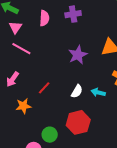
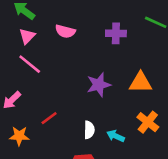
purple cross: (73, 14) -> (116, 33), moved
pink semicircle: (44, 18) -> (65, 31), turned 91
white semicircle: (77, 91) -> (89, 130), turned -40

